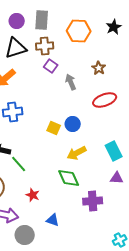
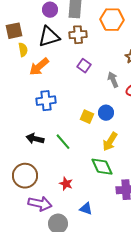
purple square: (51, 66) -> (84, 66), moved
gray arrow: (71, 82) -> (113, 80), moved
yellow arrow: (77, 153) -> (110, 142), turned -30
green line: (19, 164) -> (63, 142), moved

